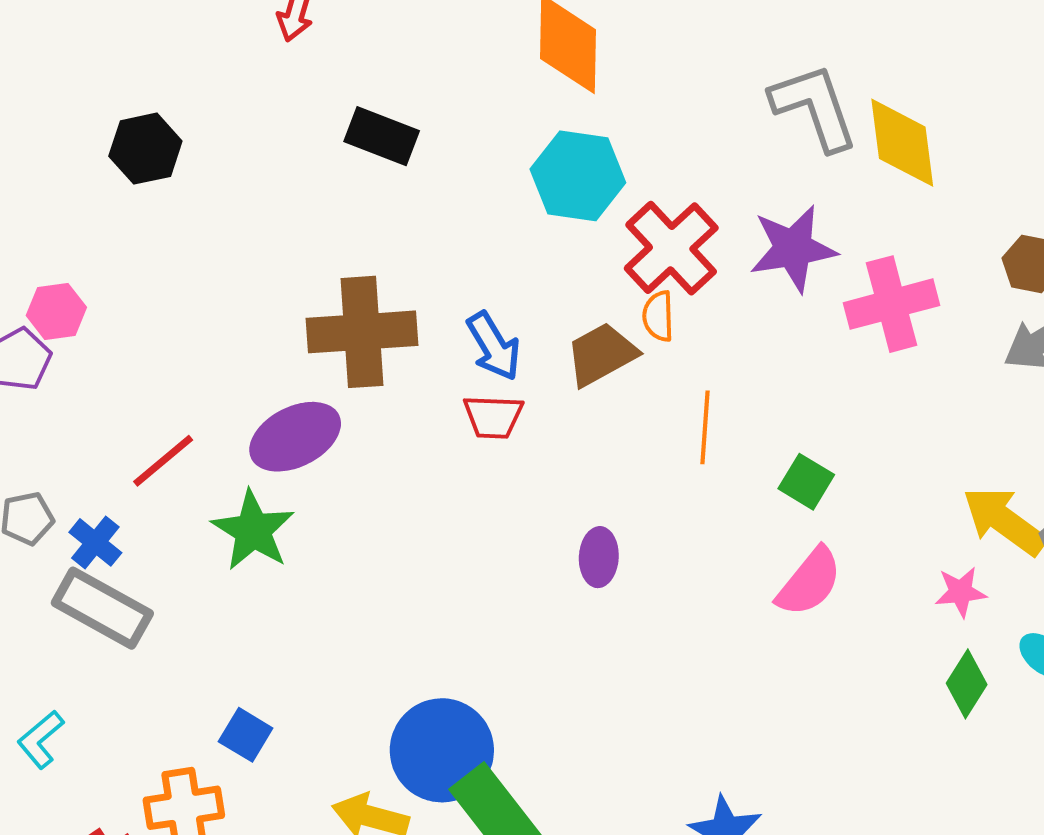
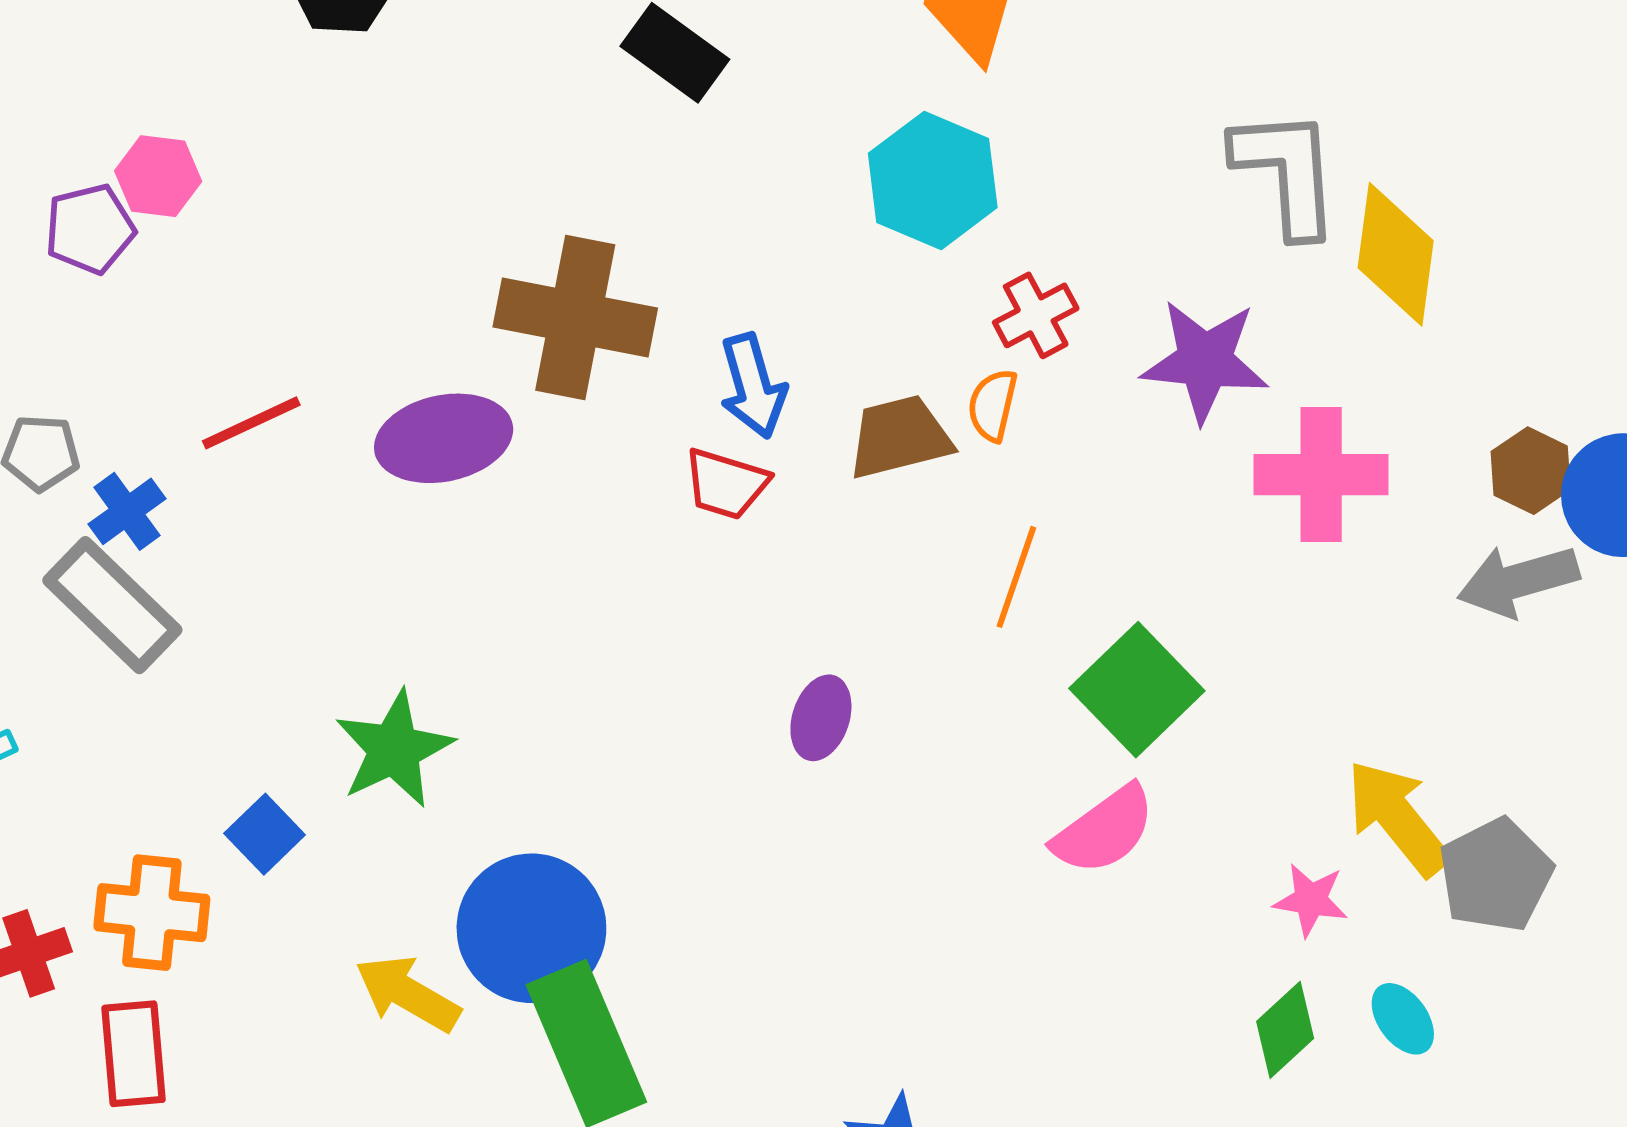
red cross: (671, 248) -> (1036, 315), size x0.6
green square: (806, 482) -> (1137, 690), size x1.6
green star: (253, 530) -> (394, 749), moved

